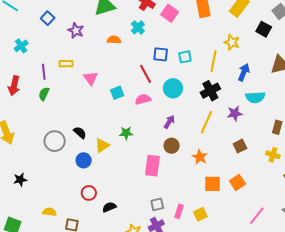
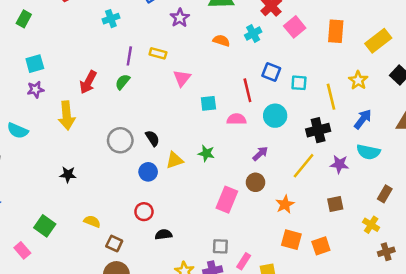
yellow line: (214, 61) -> (331, 97), turned -40
red arrow: (14, 86) -> (88, 82), moved

